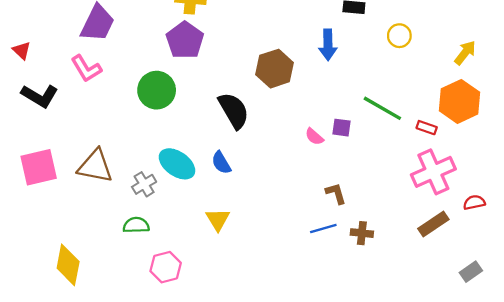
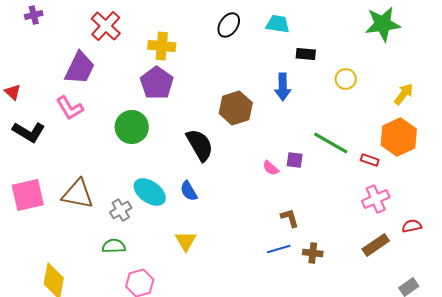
pink cross: (433, 172) -> (376, 199), size x0.7

